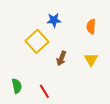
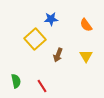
orange semicircle: (91, 27) -> (86, 25), turned -40

